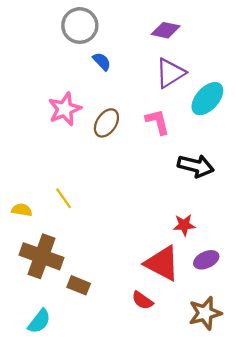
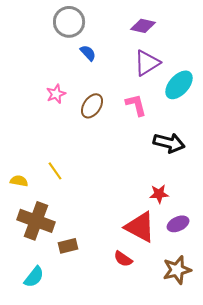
pink star: (65, 109) -> (56, 94), size x0.7
brown rectangle: (79, 285) -> (68, 246), turned -36

